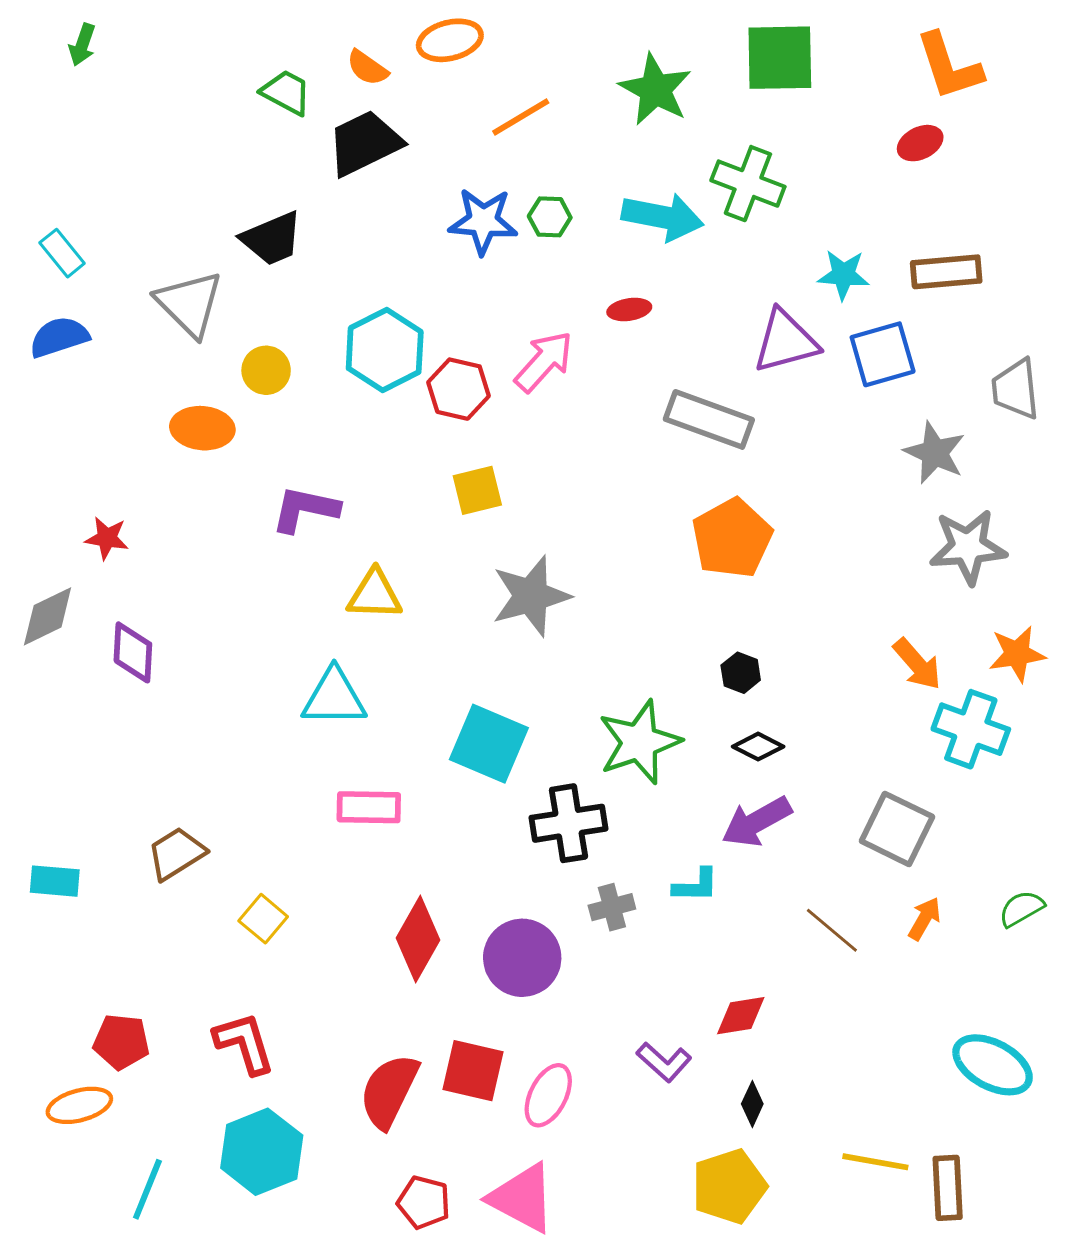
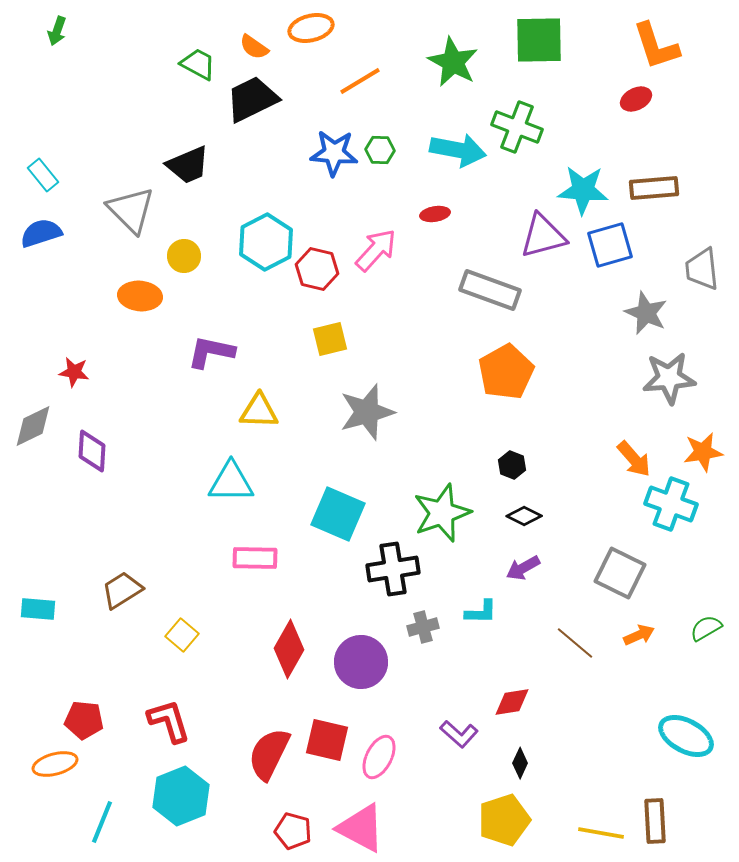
cyan star: (843, 275) -> (583, 190), size x1.4
purple arrow: (757, 822) -> (523, 568), size x0.7
orange arrow: (924, 919) -> (639, 635), turned 36
yellow line: (875, 1162) -> (601, 833), moved

